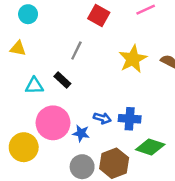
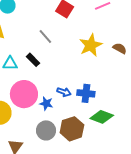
gray line: (76, 50) -> (45, 36), turned -70

